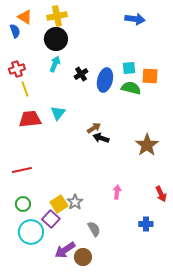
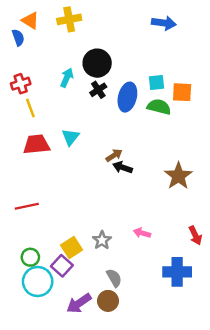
black circle: (56, 39) -> (97, 63), moved
pink arrow: (117, 192) -> (142, 233), turned -80
gray star: (75, 202) -> (102, 240), moved
green circle: (23, 204) -> (30, 257), moved
blue cross: (146, 224) -> (177, 272), size x1.6
brown circle: (83, 257) -> (108, 301), moved

